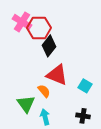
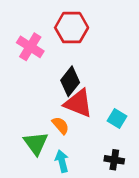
pink cross: (22, 22) -> (30, 47), moved
red hexagon: (39, 28) -> (72, 28), moved
black diamond: (49, 46) -> (70, 81), moved

